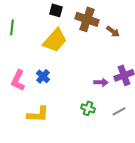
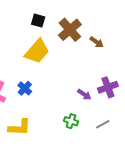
brown cross: (87, 19) -> (70, 30), turned 30
purple arrow: (101, 82) -> (84, 94), turned 32

